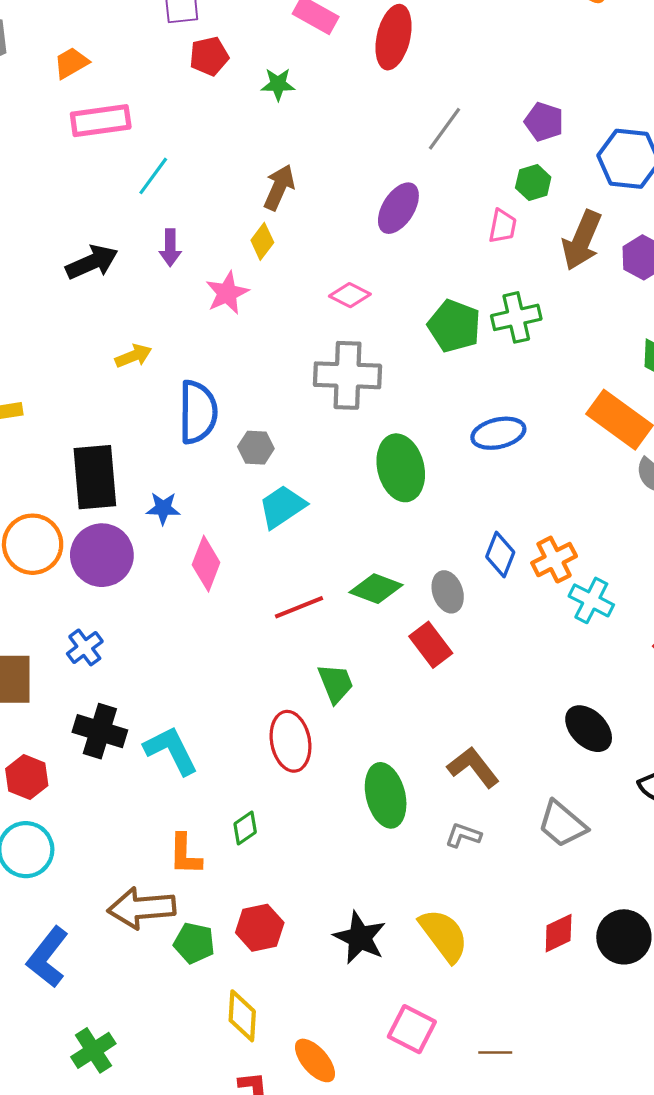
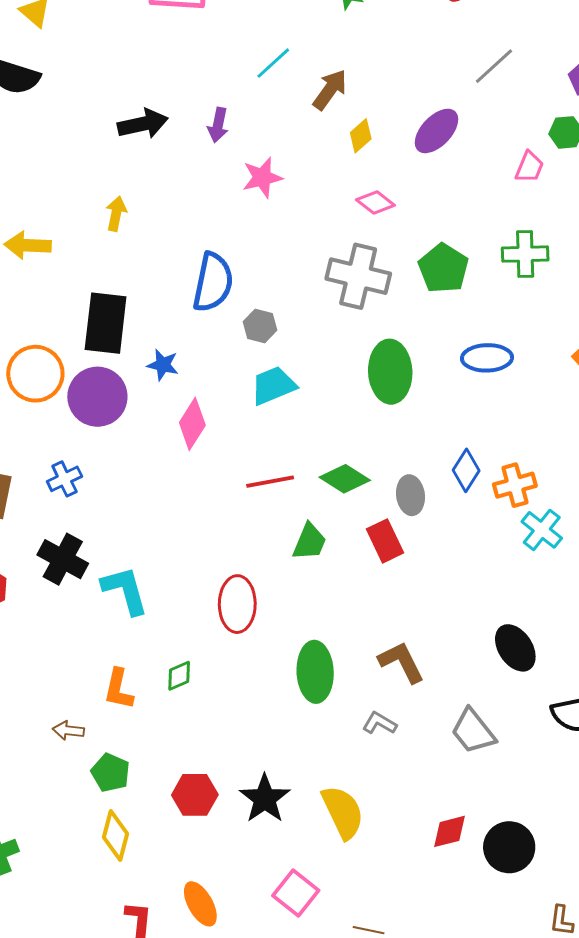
cyan line: (153, 176) -> (273, 63), moved
yellow diamond: (262, 241) -> (361, 136), moved
green pentagon: (454, 326) -> (443, 268), moved
yellow arrow: (133, 356) -> (116, 214), moved, turned -68
green trapezoid: (336, 683) -> (310, 542), moved, turned 33
brown arrow: (142, 908) -> (68, 730), size x0.5
red hexagon: (260, 928) -> (195, 795), moved
yellow diamond: (242, 1016) -> (116, 835), moved

